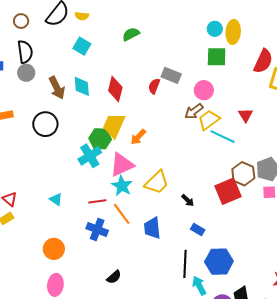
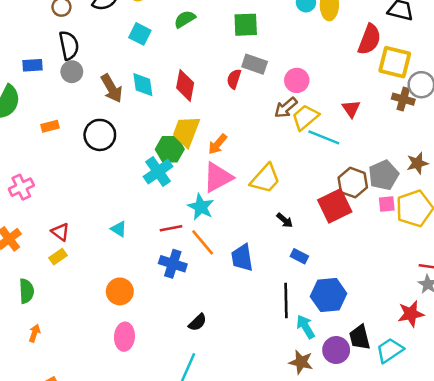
green semicircle: (131, 34) -> (185, 19), moved
green square: (217, 57) -> (246, 25), moved
pink triangle: (122, 165) -> (218, 177), moved
yellow trapezoid: (157, 182) -> (265, 179), moved

